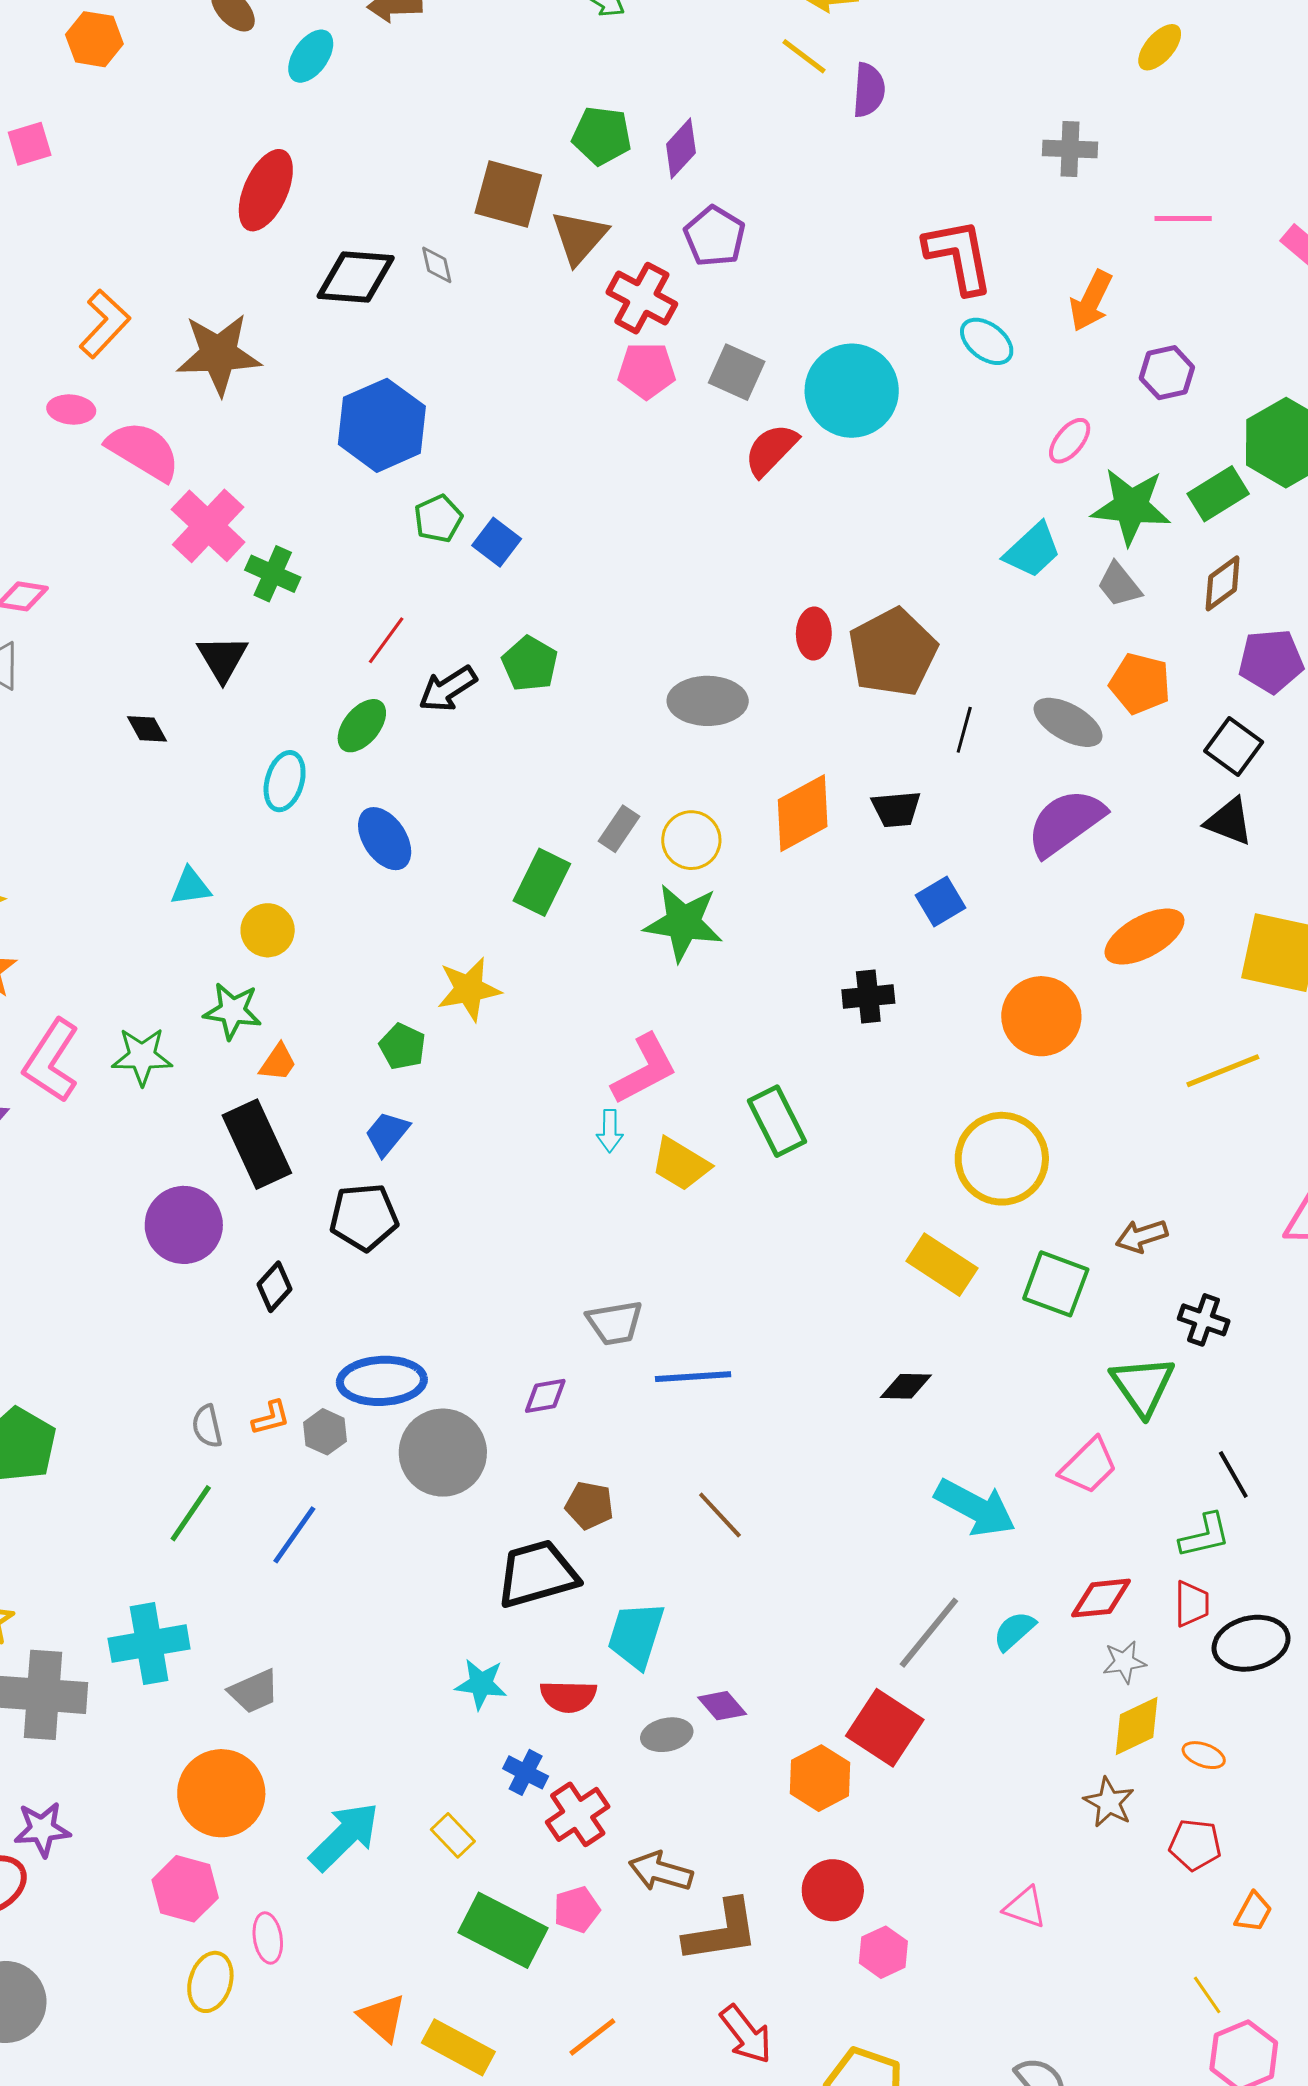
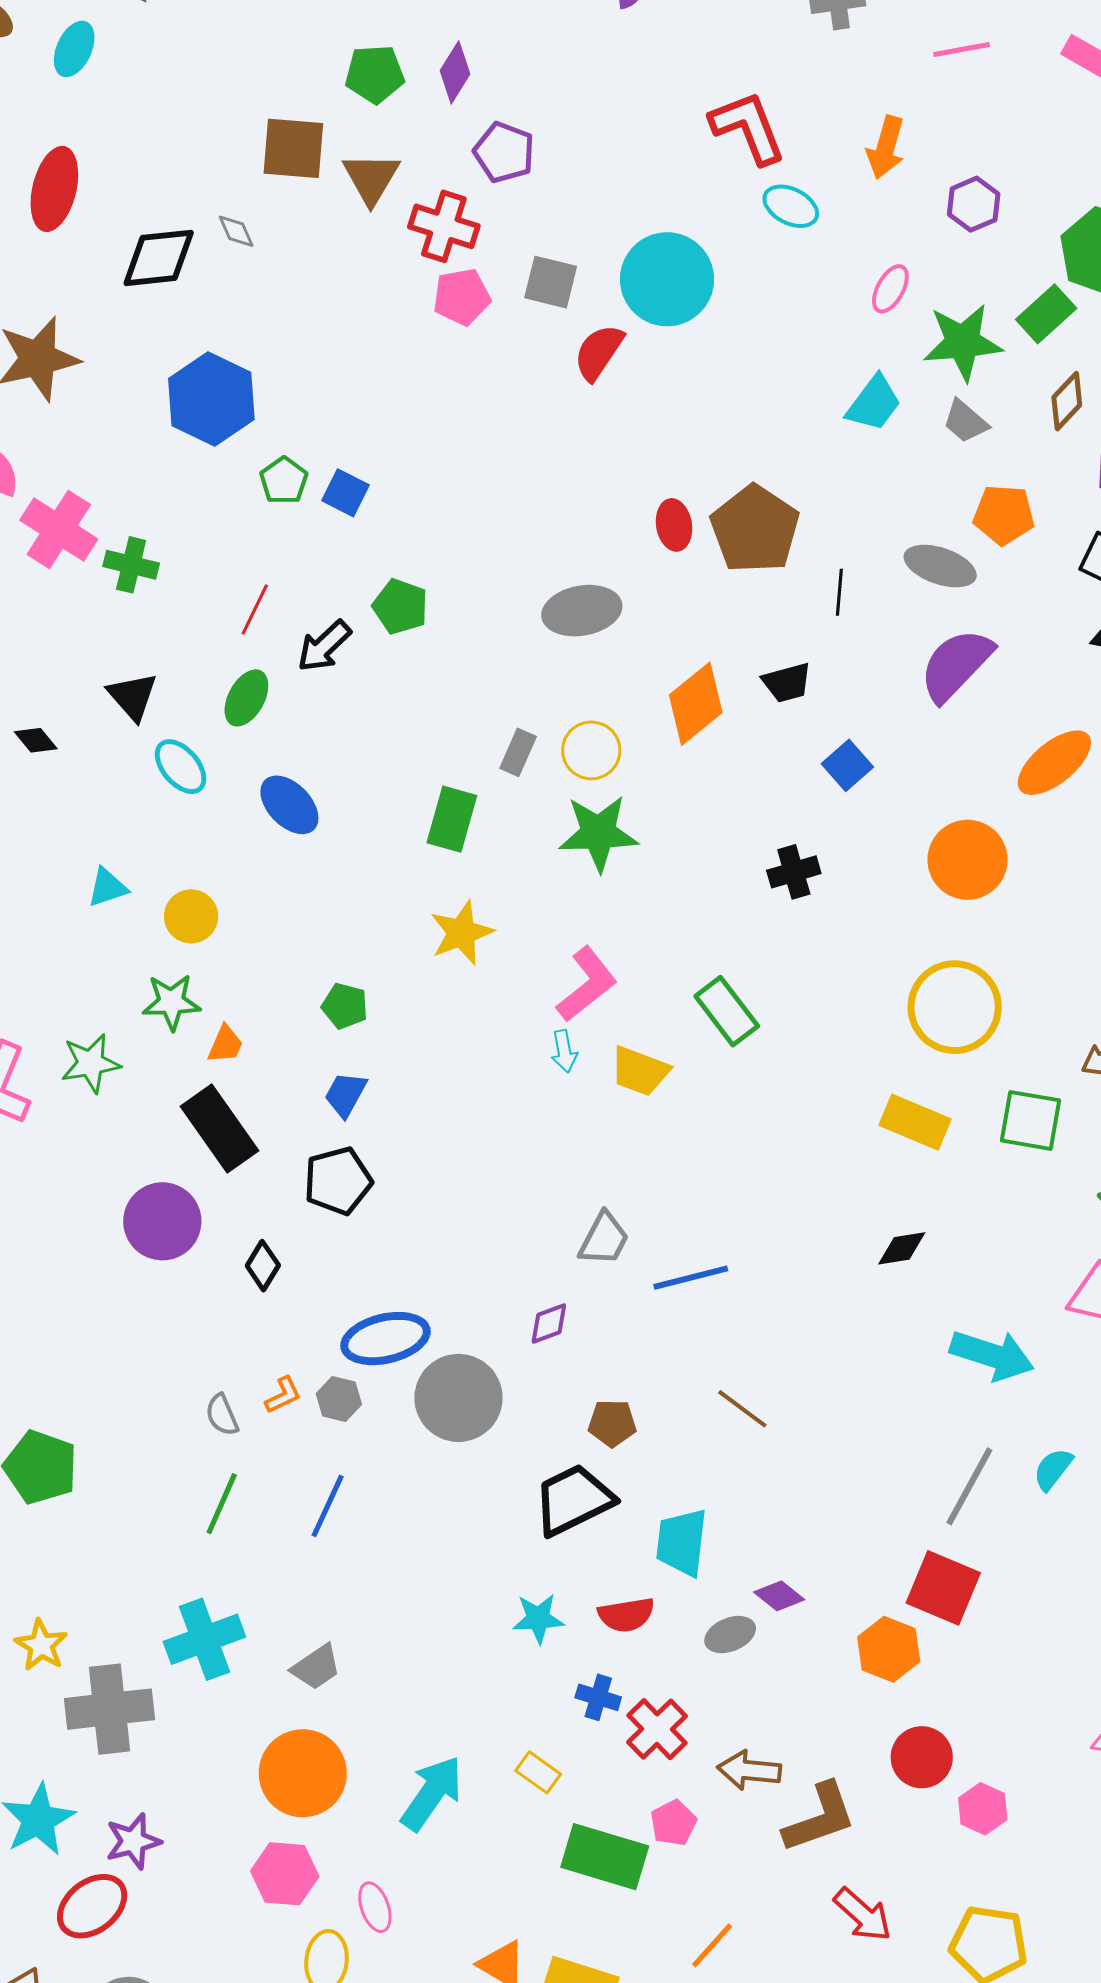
black triangle: (222, 658) -> (133, 696), moved
cyan ellipse: (285, 781) -> (181, 767), turned -46
yellow star: (469, 989) -> (461, 933), moved
gray trapezoid: (615, 1323) -> (604, 1239), turned -42

